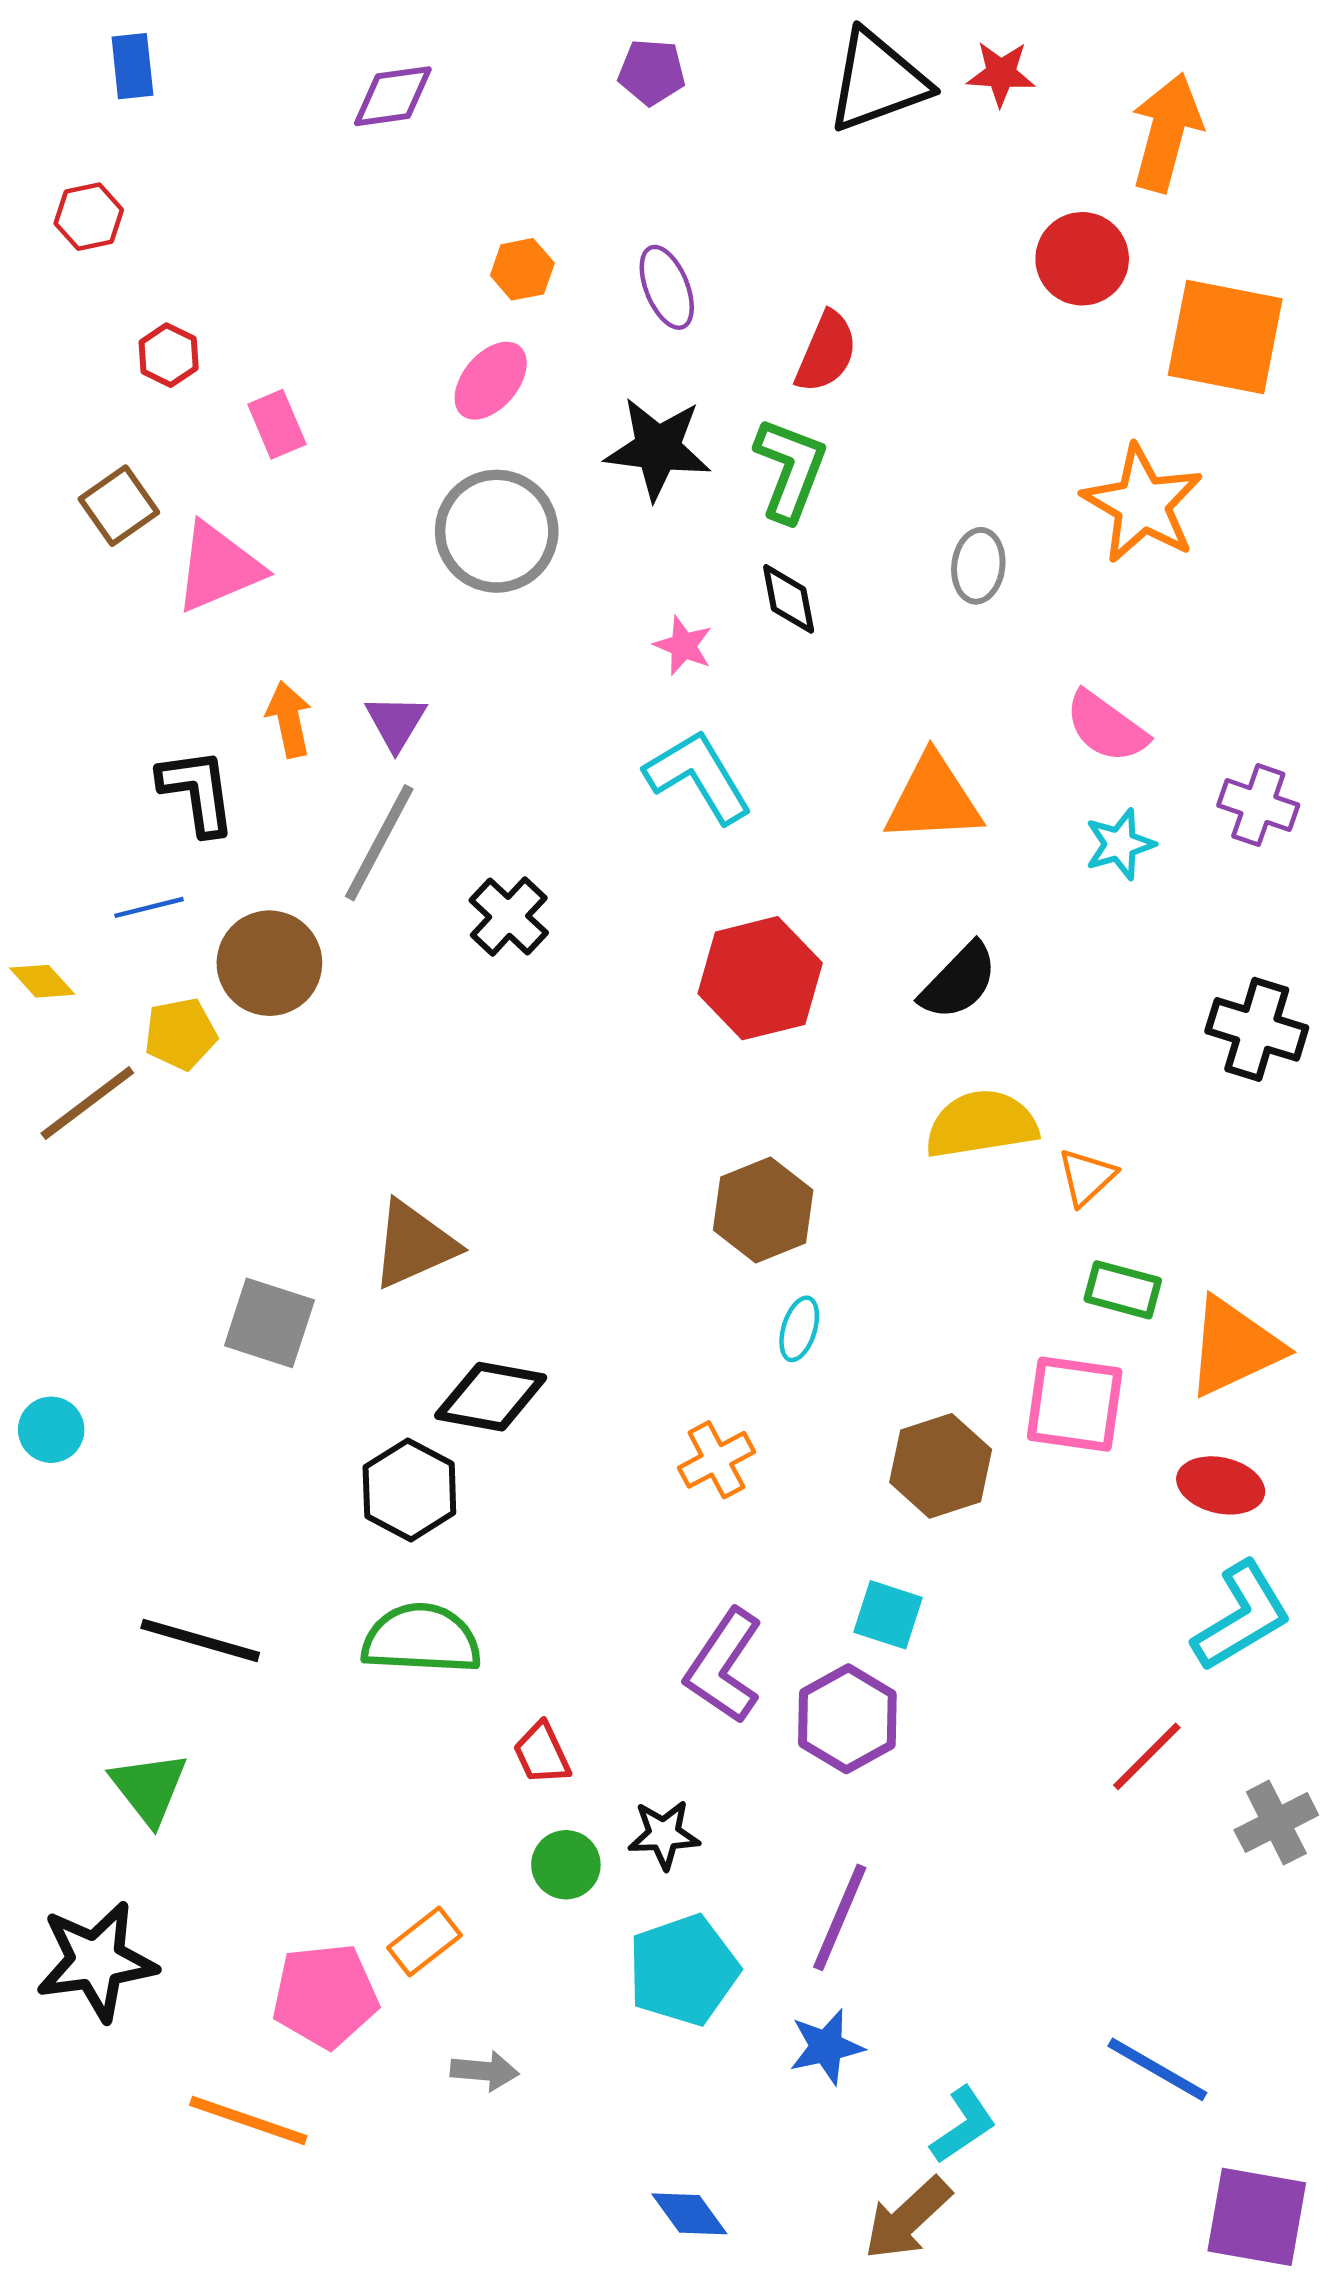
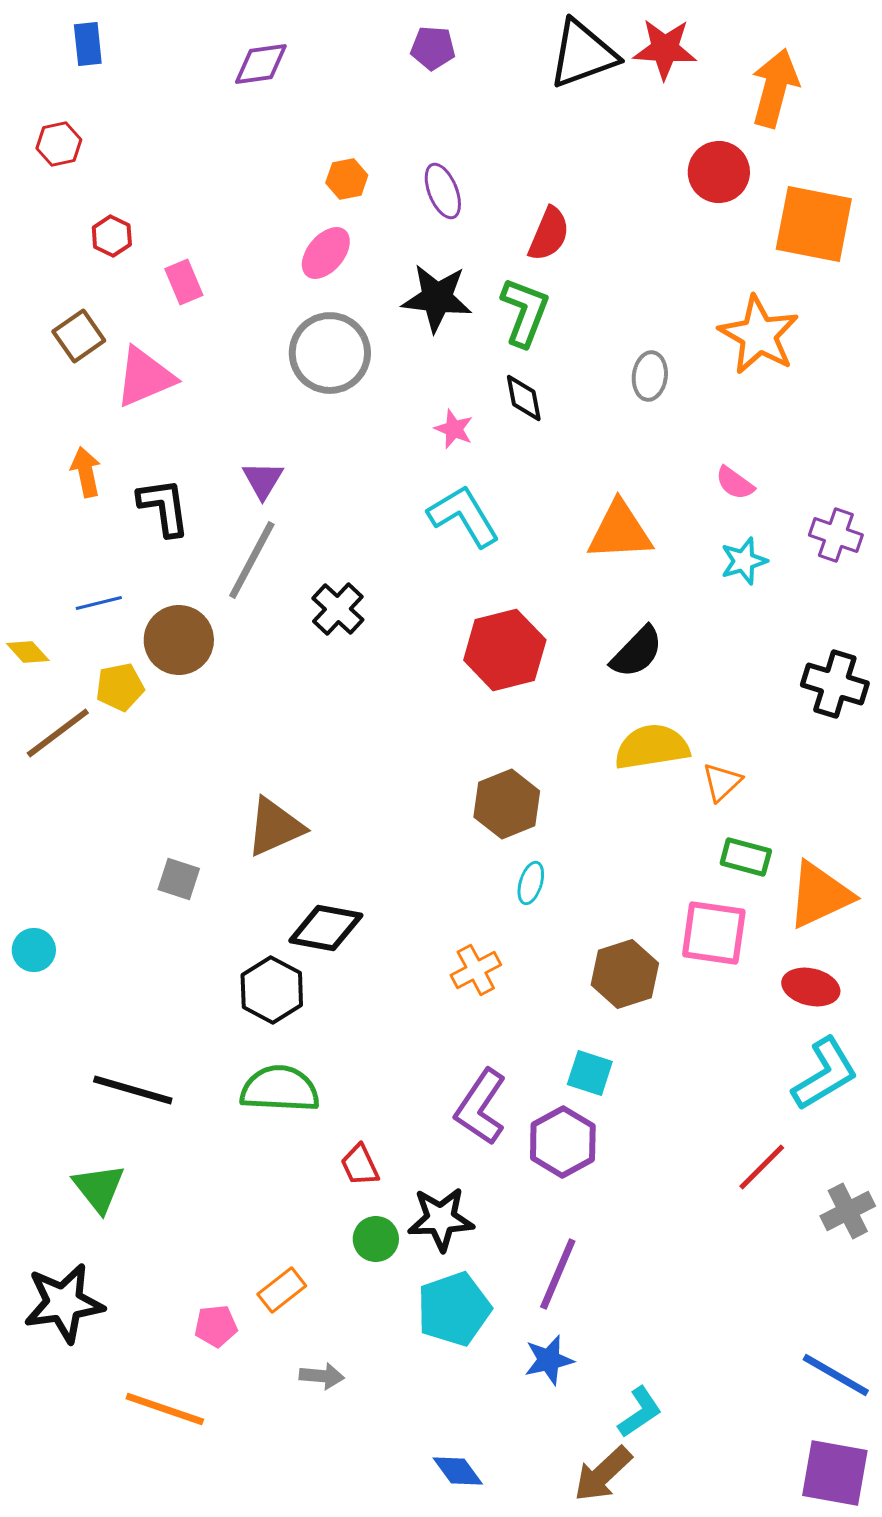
red star: (1001, 74) -> (665, 49), size x1.4
orange arrow: (289, 719) -> (86, 472), moved
pink semicircle: (1106, 727) -> (735, 483), size x0.7
black L-shape: (197, 792) -> (164, 507), moved
gray square: (269, 1323) -> (179, 879), size x0.7
black star: (664, 1835) -> (441, 1219), size x1.4
pink pentagon: (325, 1996) -> (216, 1326), size x0.6
blue line: (1157, 2069) -> (836, 1375), moved

